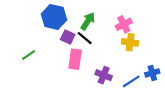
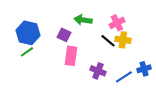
blue hexagon: (54, 17) -> (28, 33), moved
green arrow: (88, 21) -> (83, 20), turned -114
black line: (85, 38) -> (108, 41), moved

